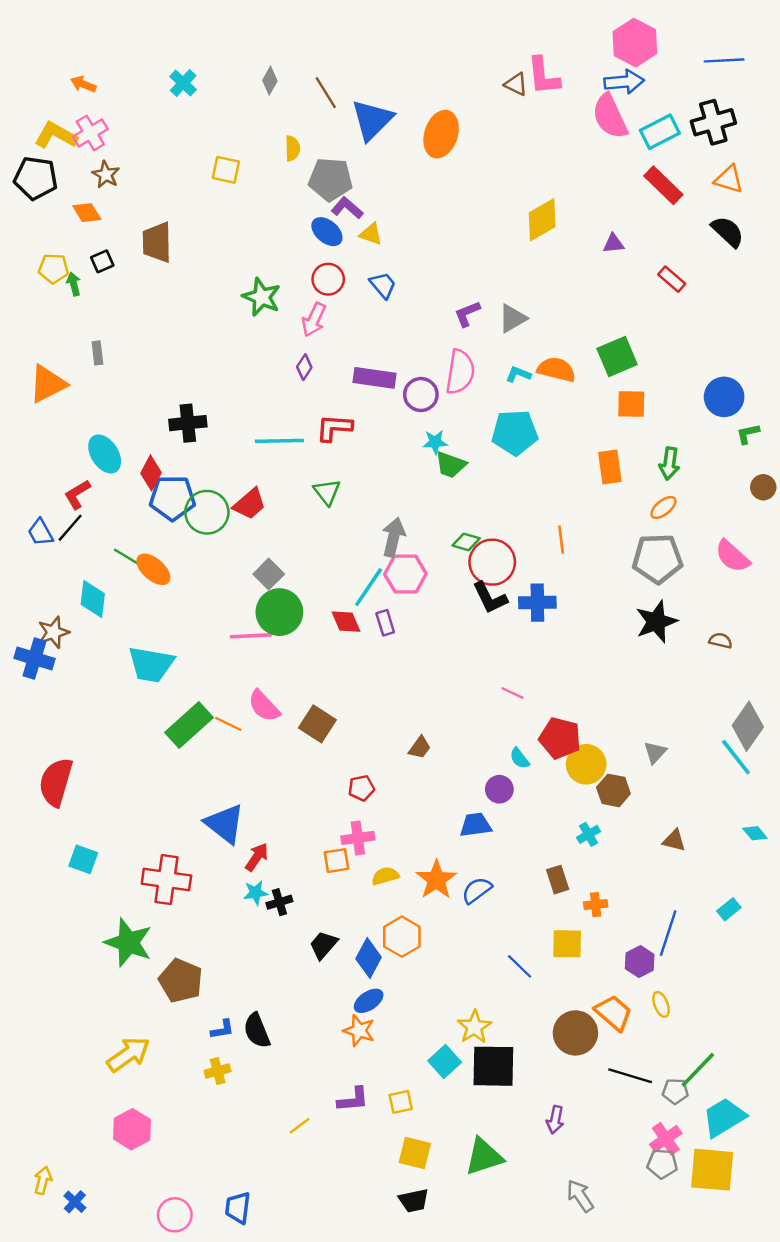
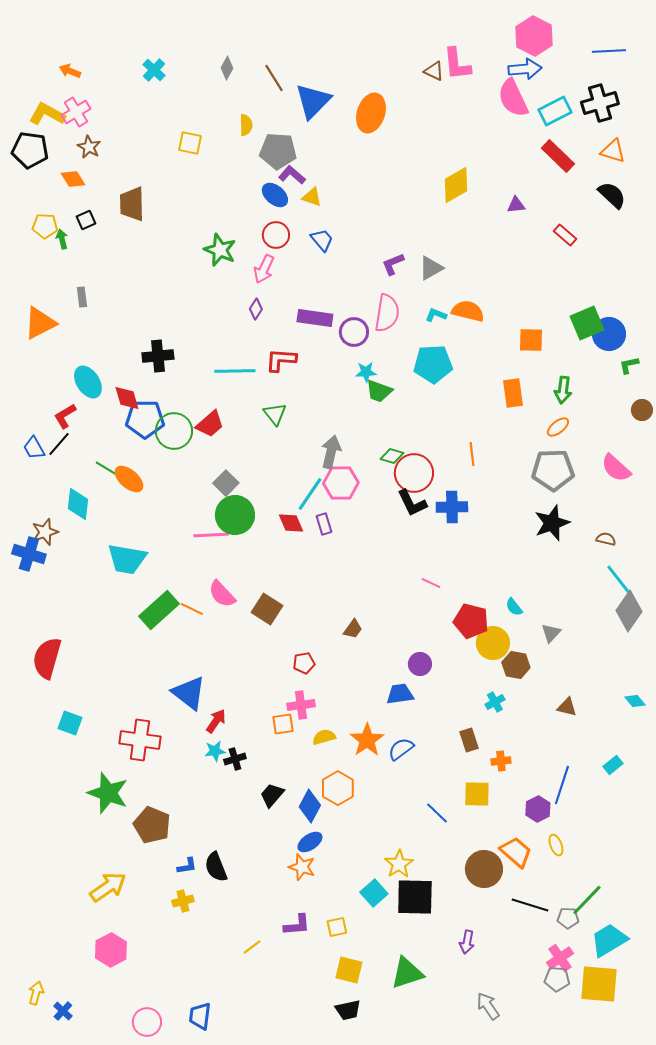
green square: (617, 356) -> (587, 323), moved
red diamond: (151, 473) -> (127, 398), turned -44
cyan line: (736, 757) -> (619, 580), moved
cyan semicircle: (520, 758) -> (514, 607), moved

